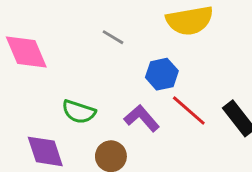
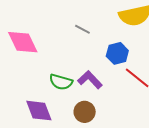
purple L-shape: (142, 118) -> (90, 80), moved

